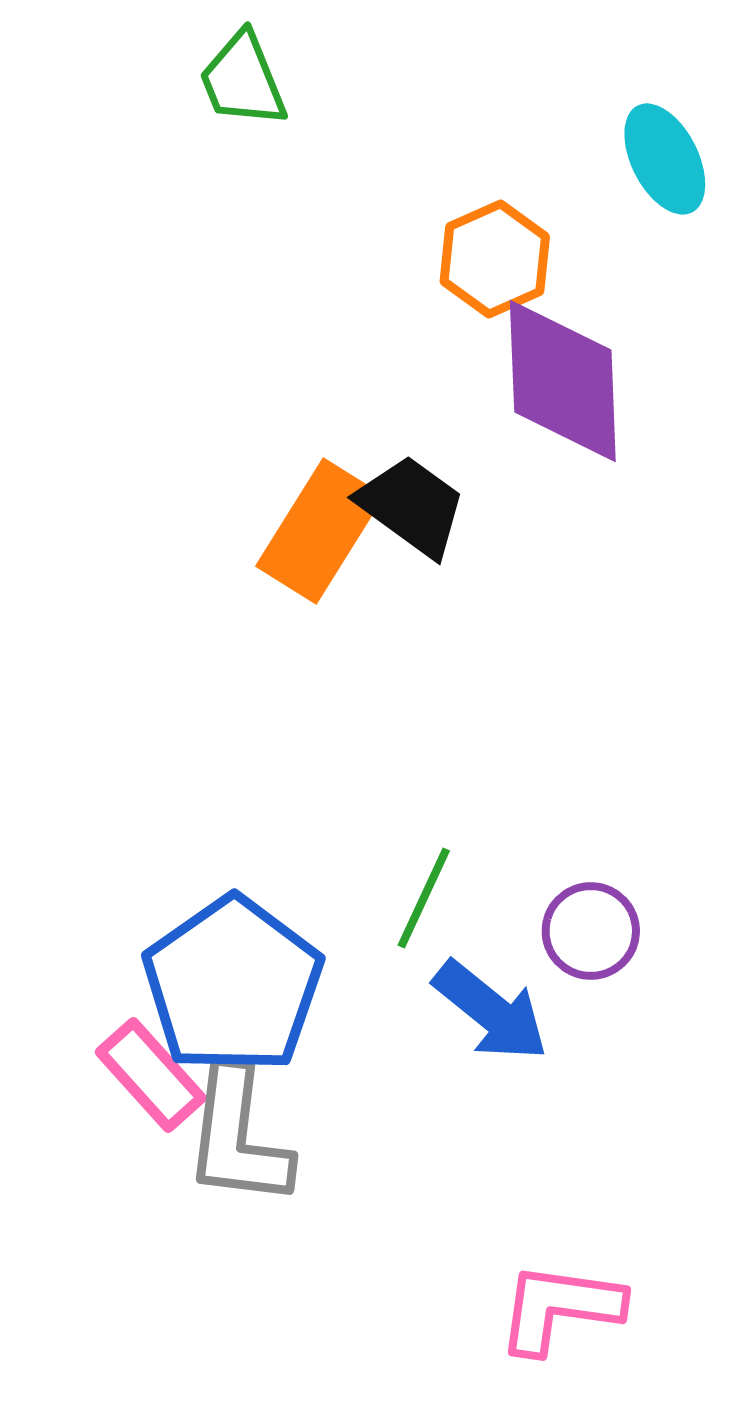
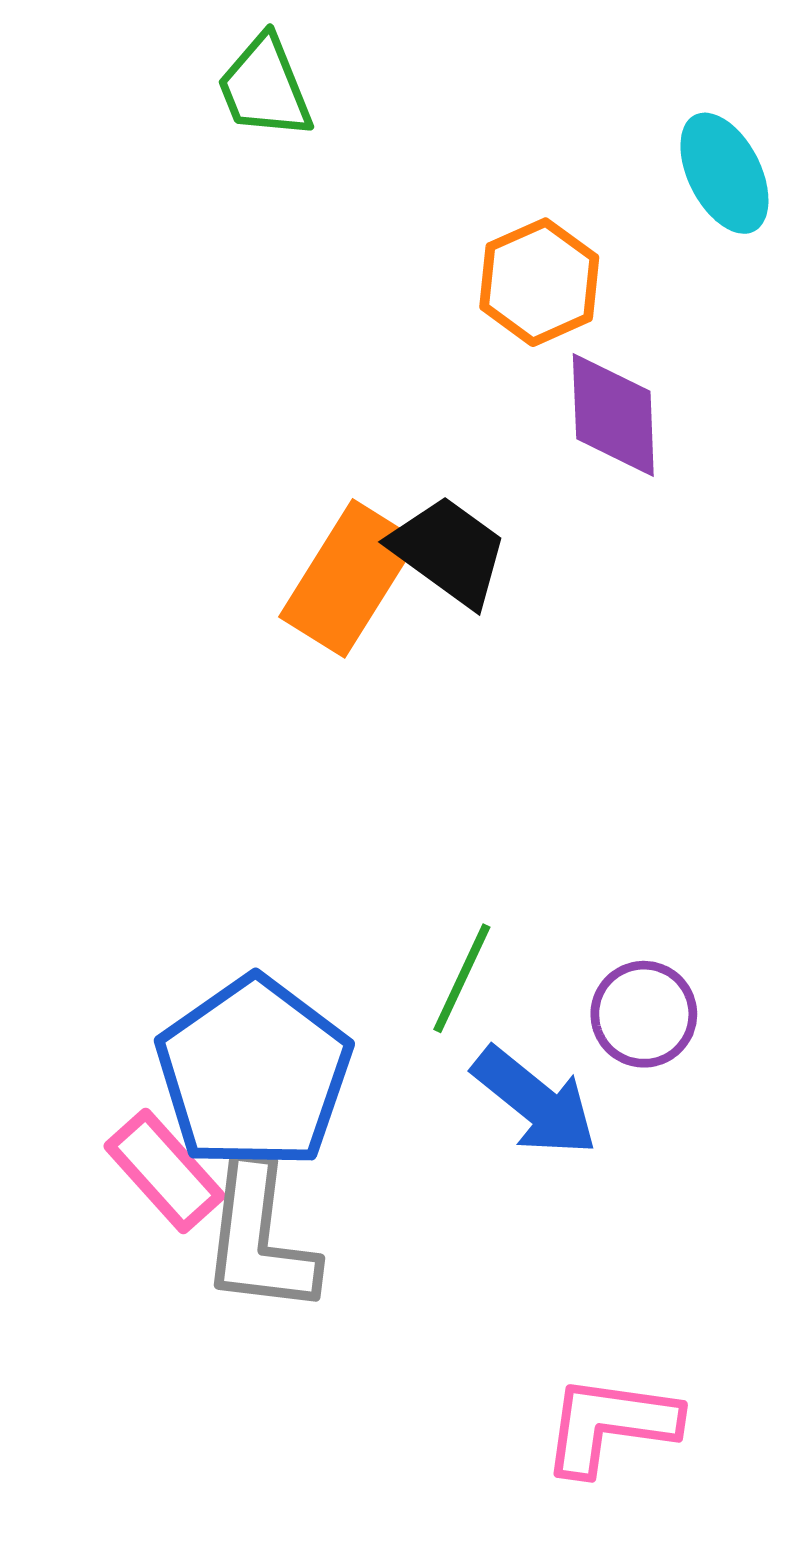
purple diamond: (563, 381) -> (613, 415), size x0.7

